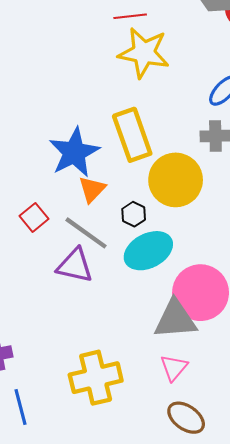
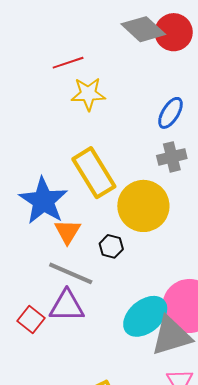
yellow star: (144, 53) -> (88, 94), size x0.7
red square: (34, 217) -> (31, 320), moved
cyan ellipse: (148, 251) -> (145, 316), moved

